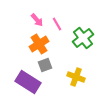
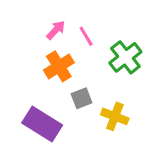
pink arrow: (37, 20) -> (56, 30), turned -96
gray square: (45, 65) -> (82, 98), moved

